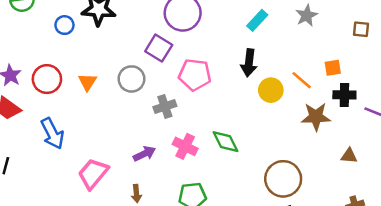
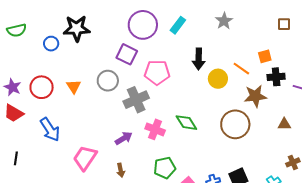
gray star: (307, 16) -> (224, 21), moved
cyan rectangle: (257, 20) -> (178, 25), moved
gray cross: (165, 107) -> (136, 100), size x1.4
brown circle: (283, 179) -> (235, 124), moved

